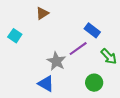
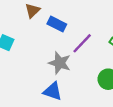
blue rectangle: (92, 30) -> (57, 24), moved

